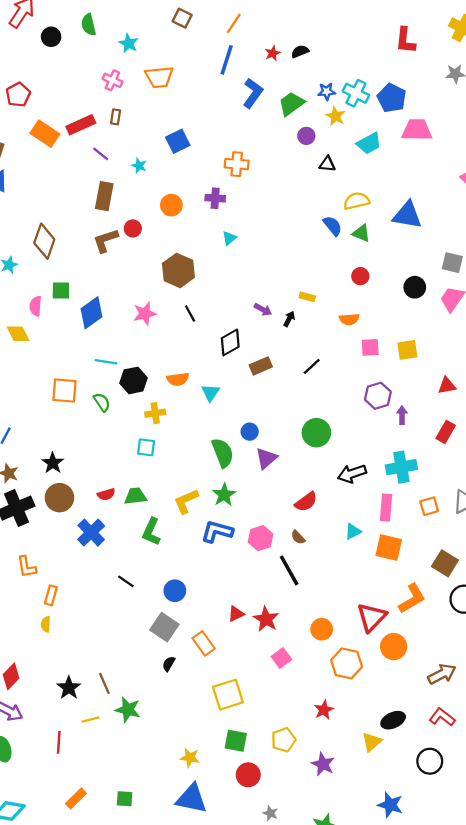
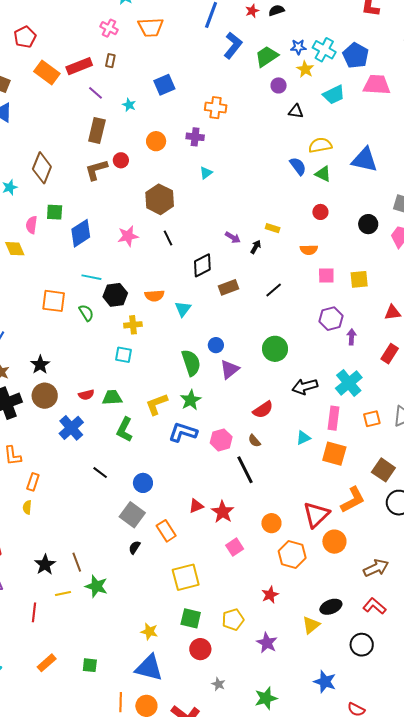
cyan cross: (401, 467) -> (349, 383), turned -32

